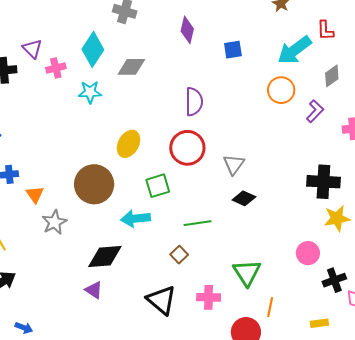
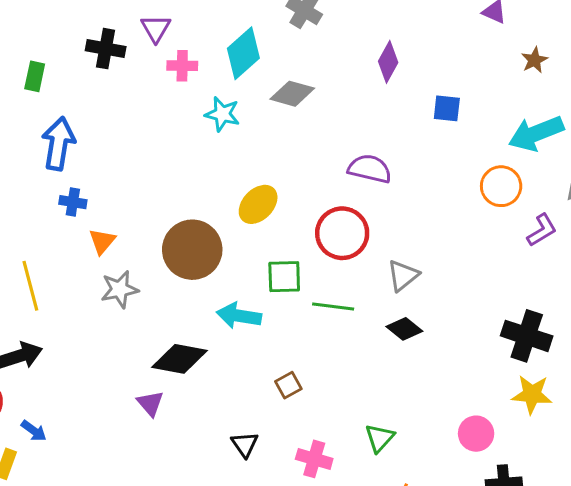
purple semicircle: (194, 102) -> (370, 169), turned -92
green line: (198, 223) -> (333, 306), moved
green triangle: (247, 273) -> (380, 438), size x0.7
black triangle: (161, 300) -> (245, 444), size x0.6

